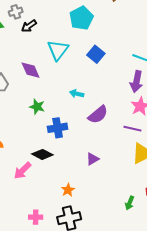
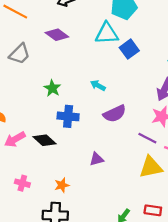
cyan triangle: (58, 50) -> (107, 33), moved, turned 35
purple diamond: (31, 70) -> (57, 35), moved, turned -45
pink arrow: (23, 171) -> (15, 139), moved
pink cross: (36, 217) -> (22, 183), moved

